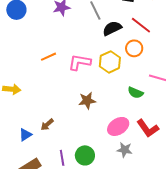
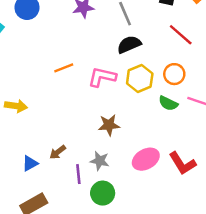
black semicircle: (112, 28) -> (129, 44), moved
orange circle: (134, 48) -> (174, 74), moved
green semicircle: (135, 93) -> (168, 103), moved
gray star: (125, 150) -> (100, 161), moved
purple line: (62, 158) -> (78, 174), moved

